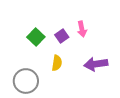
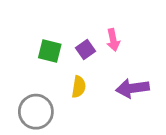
green square: (36, 37) -> (50, 51), turned -30

